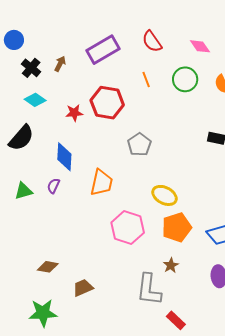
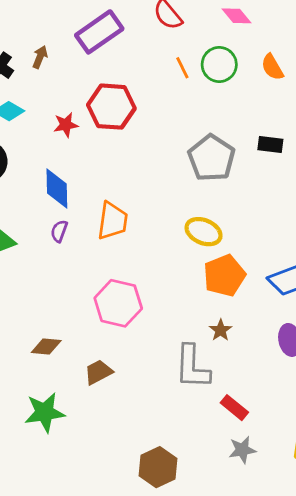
orange line: (146, 79) -> (182, 68), moved
gray pentagon: (139, 145) -> (212, 158), moved, size x1.4
purple semicircle: (53, 186) -> (59, 231), moved
pink hexagon: (128, 228) -> (118, 303), moved

